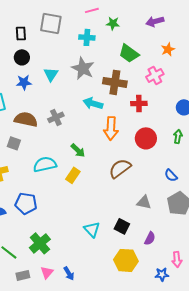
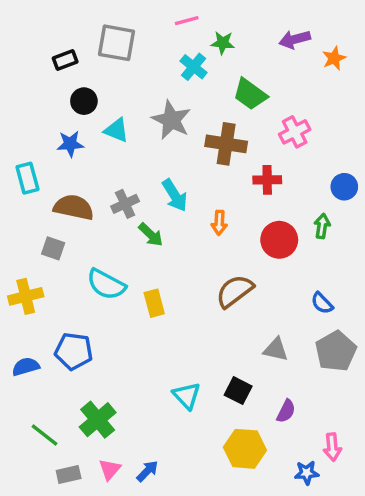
black rectangle: (21, 33) -> (65, 60), turned 72
cyan cross: (87, 37) -> (194, 67), moved, turned 35
orange star: (168, 49) -> (334, 58), moved
black circle: (22, 57) -> (84, 101), moved
cyan triangle: (51, 74) -> (116, 130), turned -42
cyan arrow: (93, 103) -> (175, 195), moved, turned -138
orange arrow: (111, 128) -> (219, 223), size x0.6
green arrow: (178, 136) -> (322, 226), moved
green arrow: (78, 150) -> (151, 235), moved
cyan semicircle: (45, 164) -> (106, 284), turned -140
yellow rectangle: (73, 175) -> (154, 303), turned -49
blue arrow: (69, 273) -> (147, 471), turned -104

